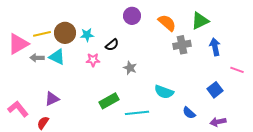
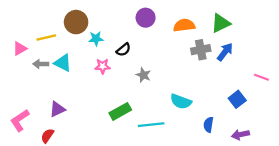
orange semicircle: (167, 23) -> (184, 25), turned -48
brown circle: (65, 33) -> (76, 22), moved
pink triangle: (18, 44) -> (20, 49), size x0.6
blue arrow: (215, 47) -> (225, 52), moved, turned 48
pink L-shape: (18, 109) -> (20, 120), turned -85
blue semicircle: (189, 113) -> (208, 125), turned 56

